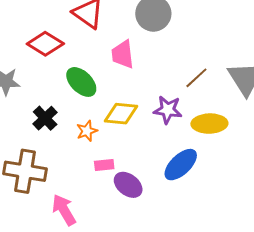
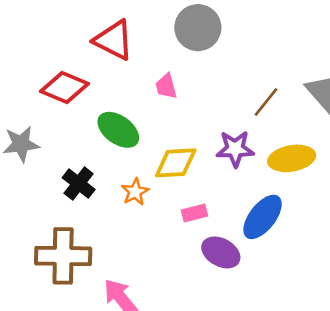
pink trapezoid: (123, 54) -> (166, 86), size x0.7
pink rectangle: (104, 165) -> (195, 213), moved
purple ellipse: (128, 185) -> (221, 252), moved

